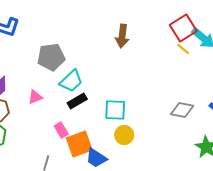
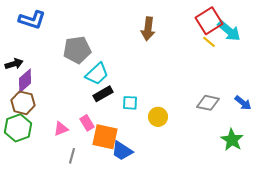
pink triangle: (35, 97) -> (61, 129), moved
cyan square: (115, 110) -> (130, 103), moved, size x0.7
yellow circle: (124, 135) -> (158, 117), moved
orange square: (79, 144) -> (105, 137), turned 32

